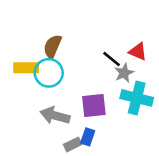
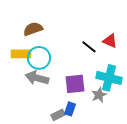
brown semicircle: (52, 46) -> (33, 29), moved, turned 48
gray star: (124, 73) -> (99, 95), moved
gray arrow: (55, 116) -> (37, 78), moved

